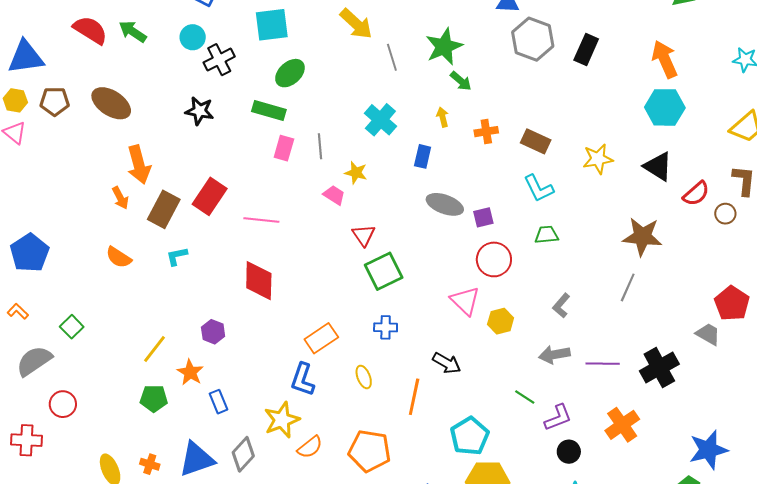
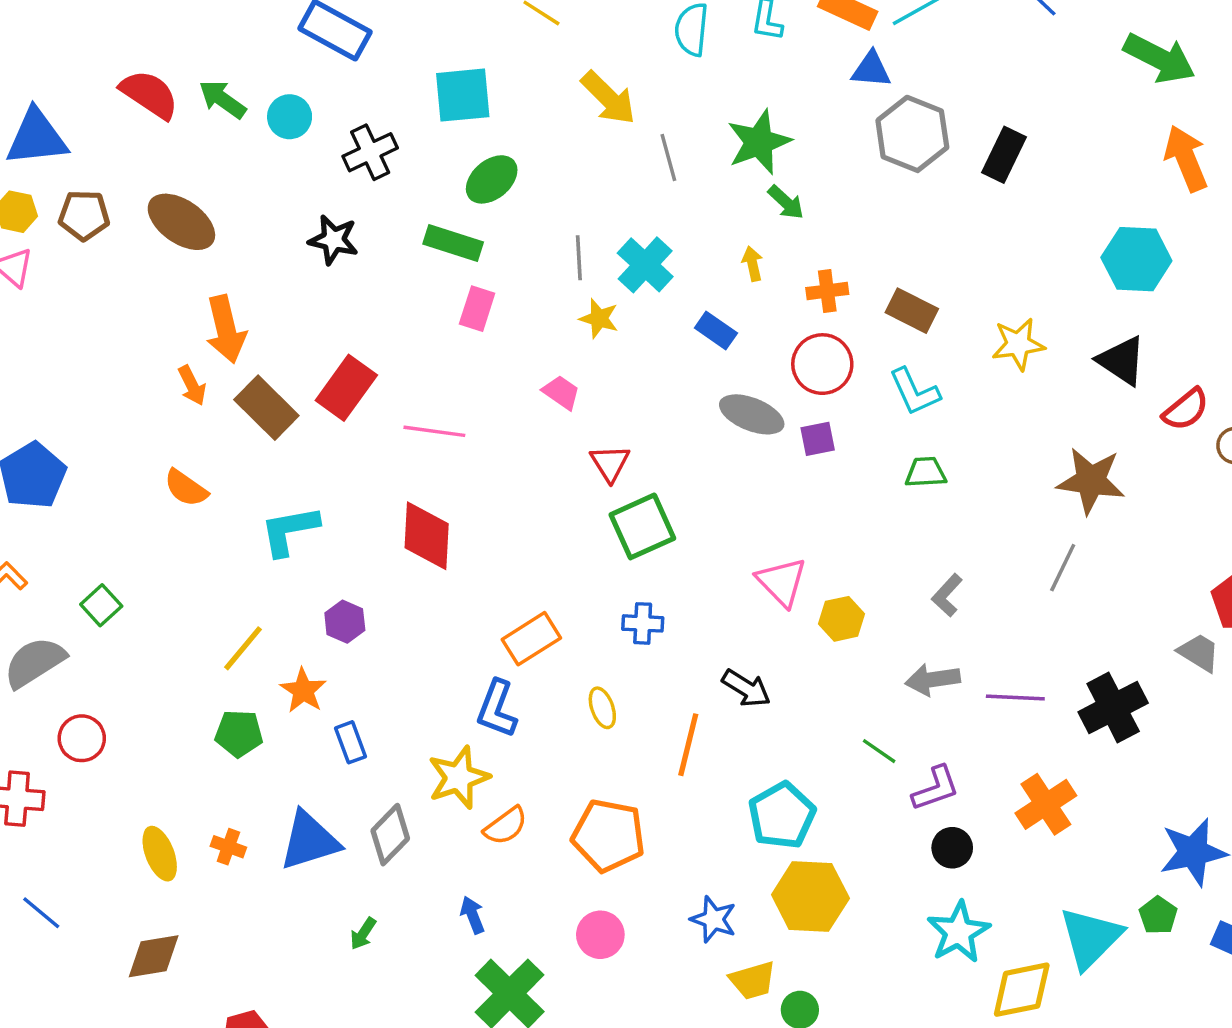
cyan circle: (193, 37) -> (290, 117), moved
orange arrow: (665, 59) -> (1186, 158), moved
gray line: (320, 146) -> (579, 258), moved
blue rectangle: (423, 156) -> (716, 331), turned -70
yellow star: (356, 173) -> (599, 319), moved
brown rectangle: (164, 209) -> (266, 408), turned -75
cyan L-shape: (177, 256) -> (289, 531), moved, size x1.6
red circle: (494, 259) -> (822, 364), moved

